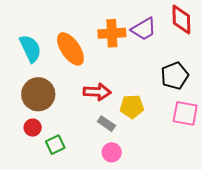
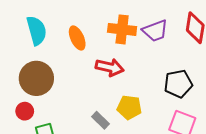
orange ellipse: (70, 49) -> (77, 38), size x0.7
red arrow: (97, 92) -> (110, 67), moved

